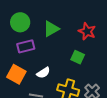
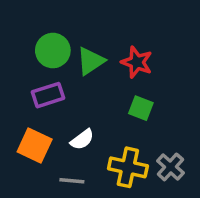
green circle: (20, 22) -> (53, 51), moved
red star: (87, 31) -> (137, 62), moved

